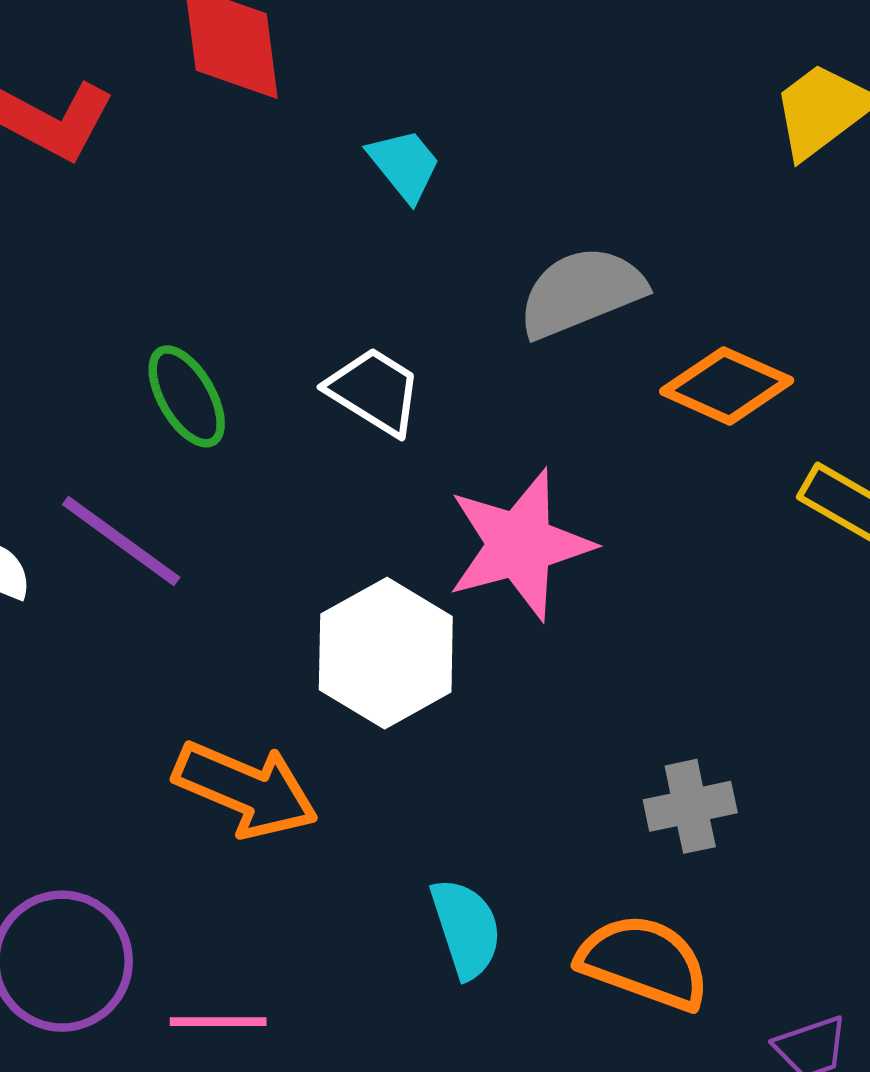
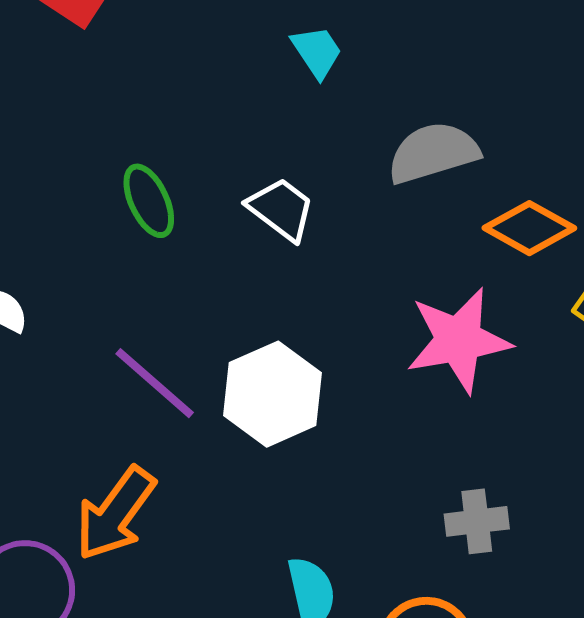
purple line: (121, 541) -> (155, 383), moved
pink star: (520, 545) -> (459, 340), moved
orange arrow: (246, 789) -> (115, 514), moved, turned 98

